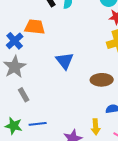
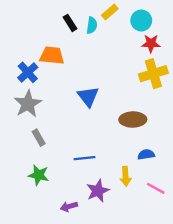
blue line: (38, 124) -> (85, 158), moved
green star: (14, 126) -> (39, 175), moved

